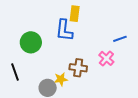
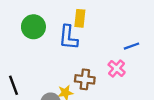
green circle: (31, 42) -> (33, 27), moved

